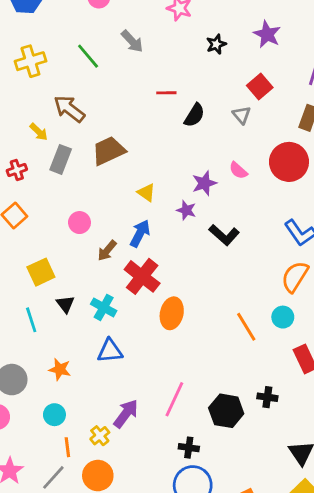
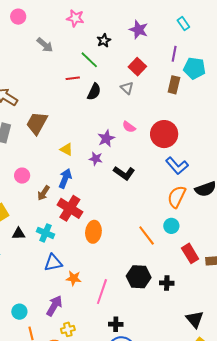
green line: (88, 56) -> (89, 60), moved
brown trapezoid: (109, 151) -> (37, 123), turned -30
red circle: (289, 162) -> (164, 134), moved
black triangle: (65, 304) -> (19, 234), turned -48
orange star: (60, 369) -> (74, 278), moved
black hexagon: (226, 411) -> (139, 277), moved
purple arrow: (126, 414) -> (54, 306), moved
yellow cross: (100, 436) -> (68, 329), moved, turned 32

